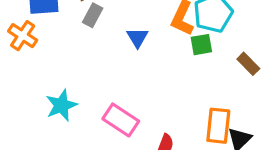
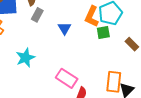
cyan star: (61, 105) -> (25, 58), moved
pink rectangle: (121, 120) -> (67, 78), moved

